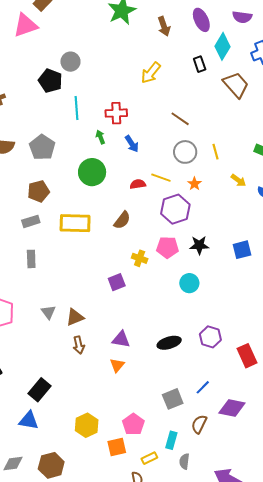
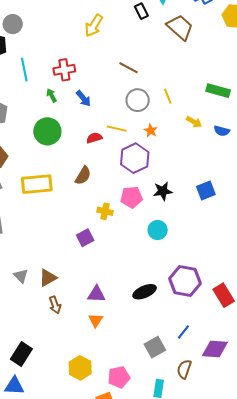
purple hexagon: (210, 337) -> (185, 281), size x1.4
pink pentagon: (133, 424) -> (119, 377), turned 30
yellow hexagon: (87, 425) -> (80, 368), moved

